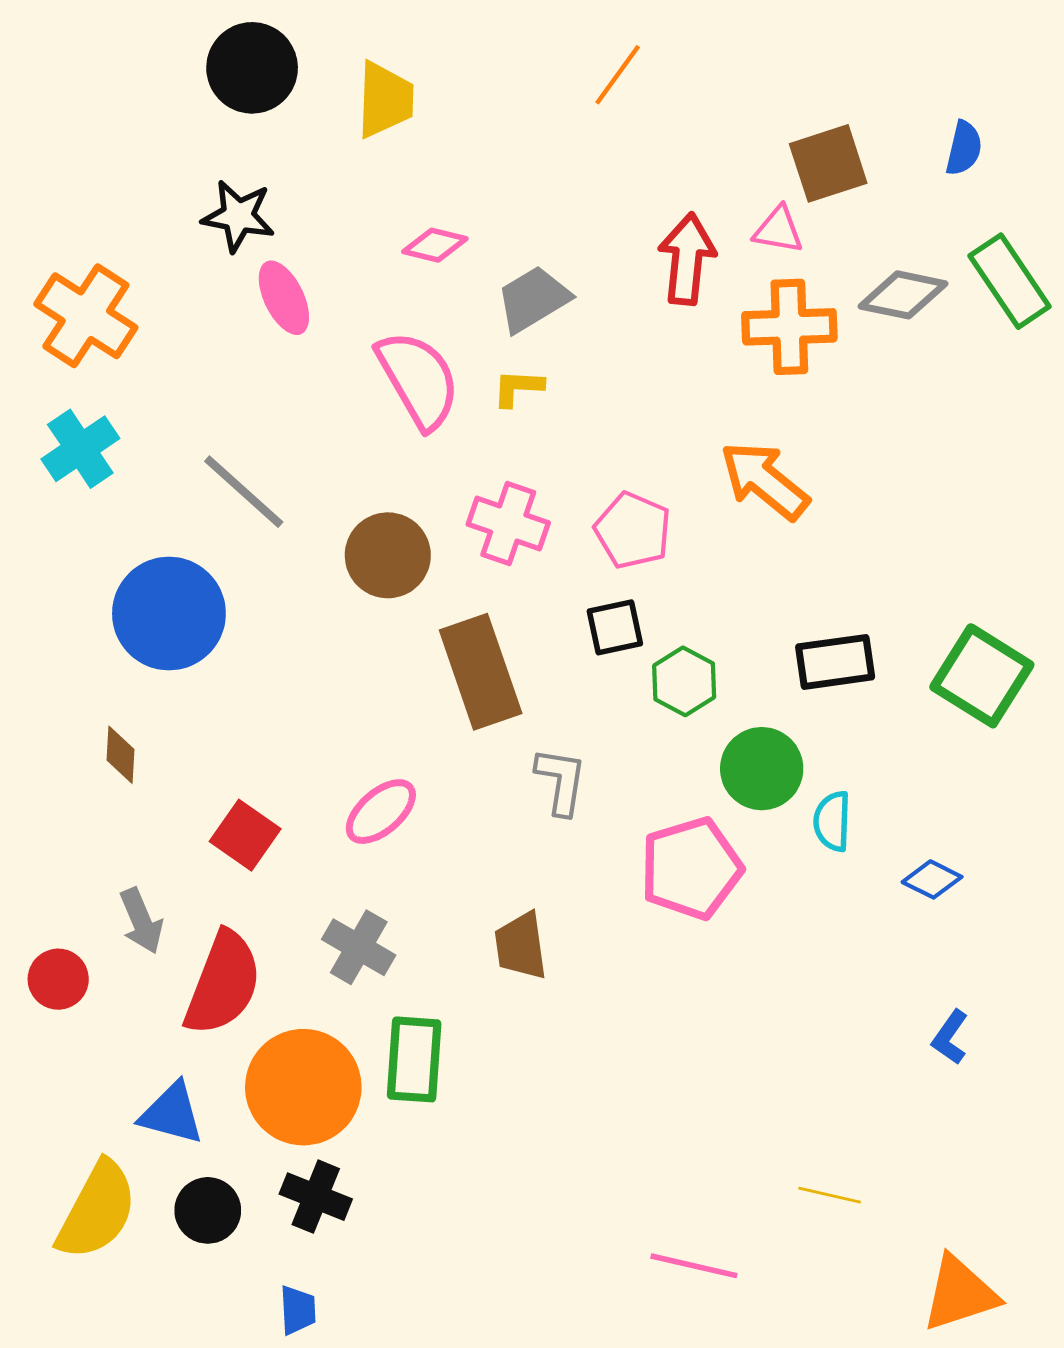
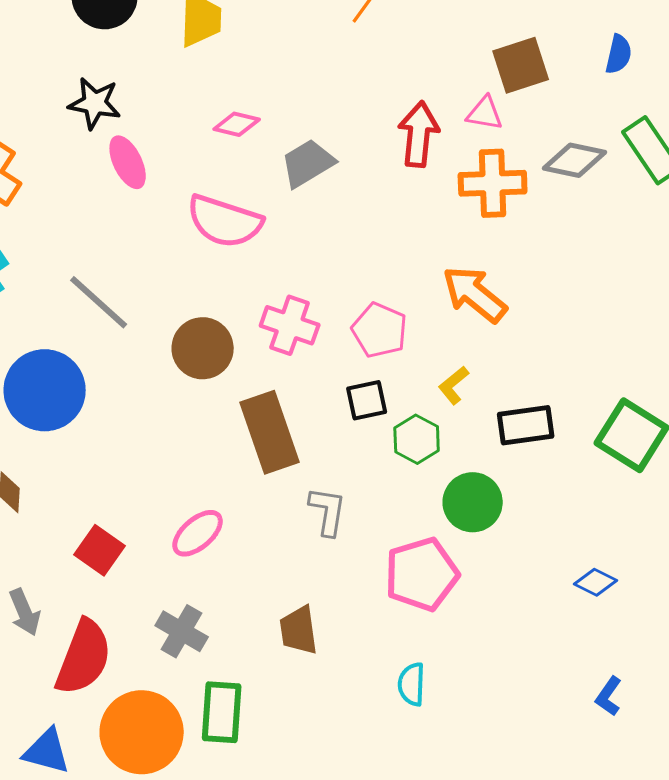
pink semicircle: (418, 379) -> (225, 221), turned 138
yellow L-shape: (518, 388) -> (454, 385), moved, turned -42
cyan semicircle: (832, 821) -> (412, 684), moved

